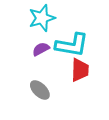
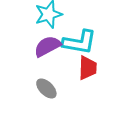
purple semicircle: (41, 49) -> (47, 46), size x1.5

